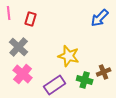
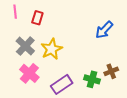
blue arrow: (100, 18) -> (104, 30), moved
yellow star: (69, 56) -> (52, 49), moved, turned 30

